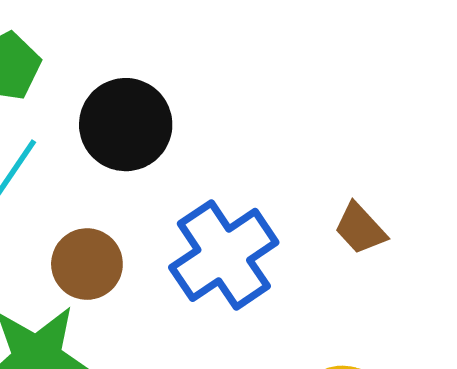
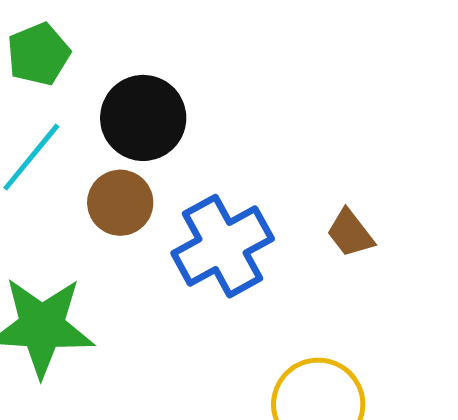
brown circle: (87, 264) -> (120, 203), moved

